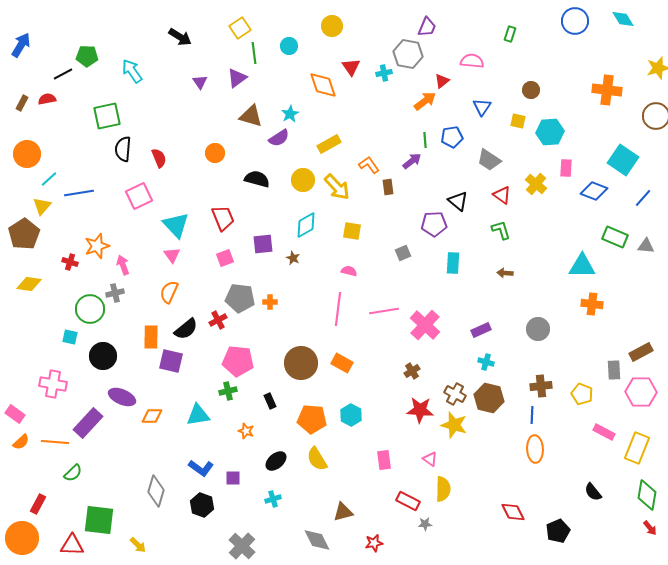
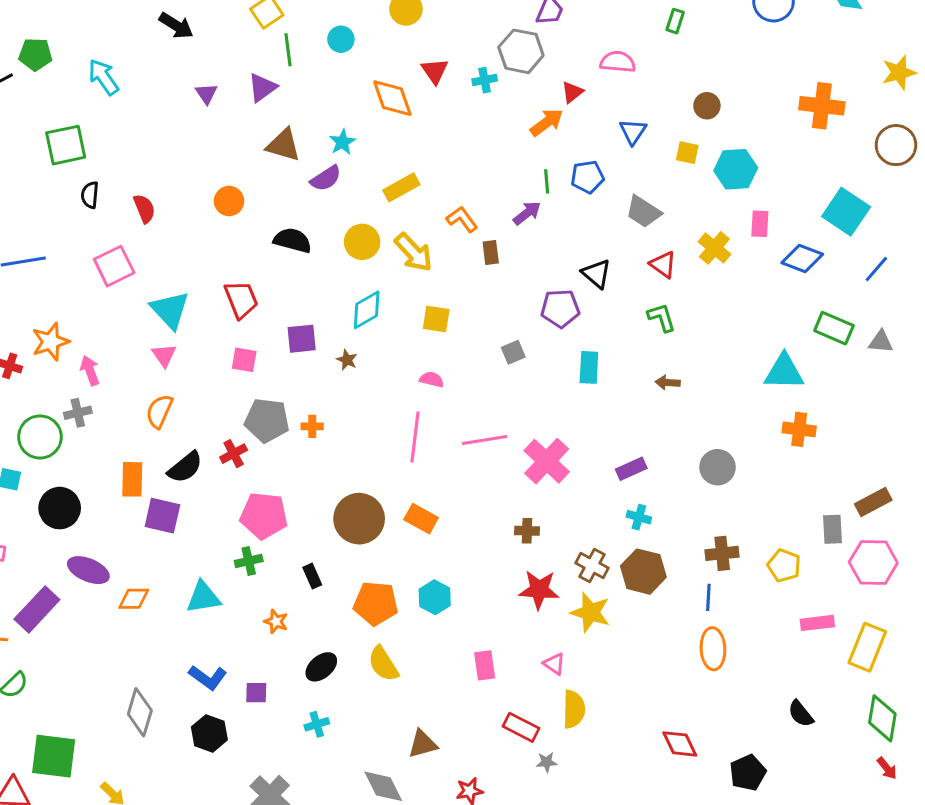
black semicircle: (123, 149) -> (90, 195), size x0.7
pink square: (225, 258) -> (244, 360), turned 30
brown cross: (412, 371) -> (527, 531), turned 35
pink rectangle: (604, 432) -> (817, 623), turned -35

